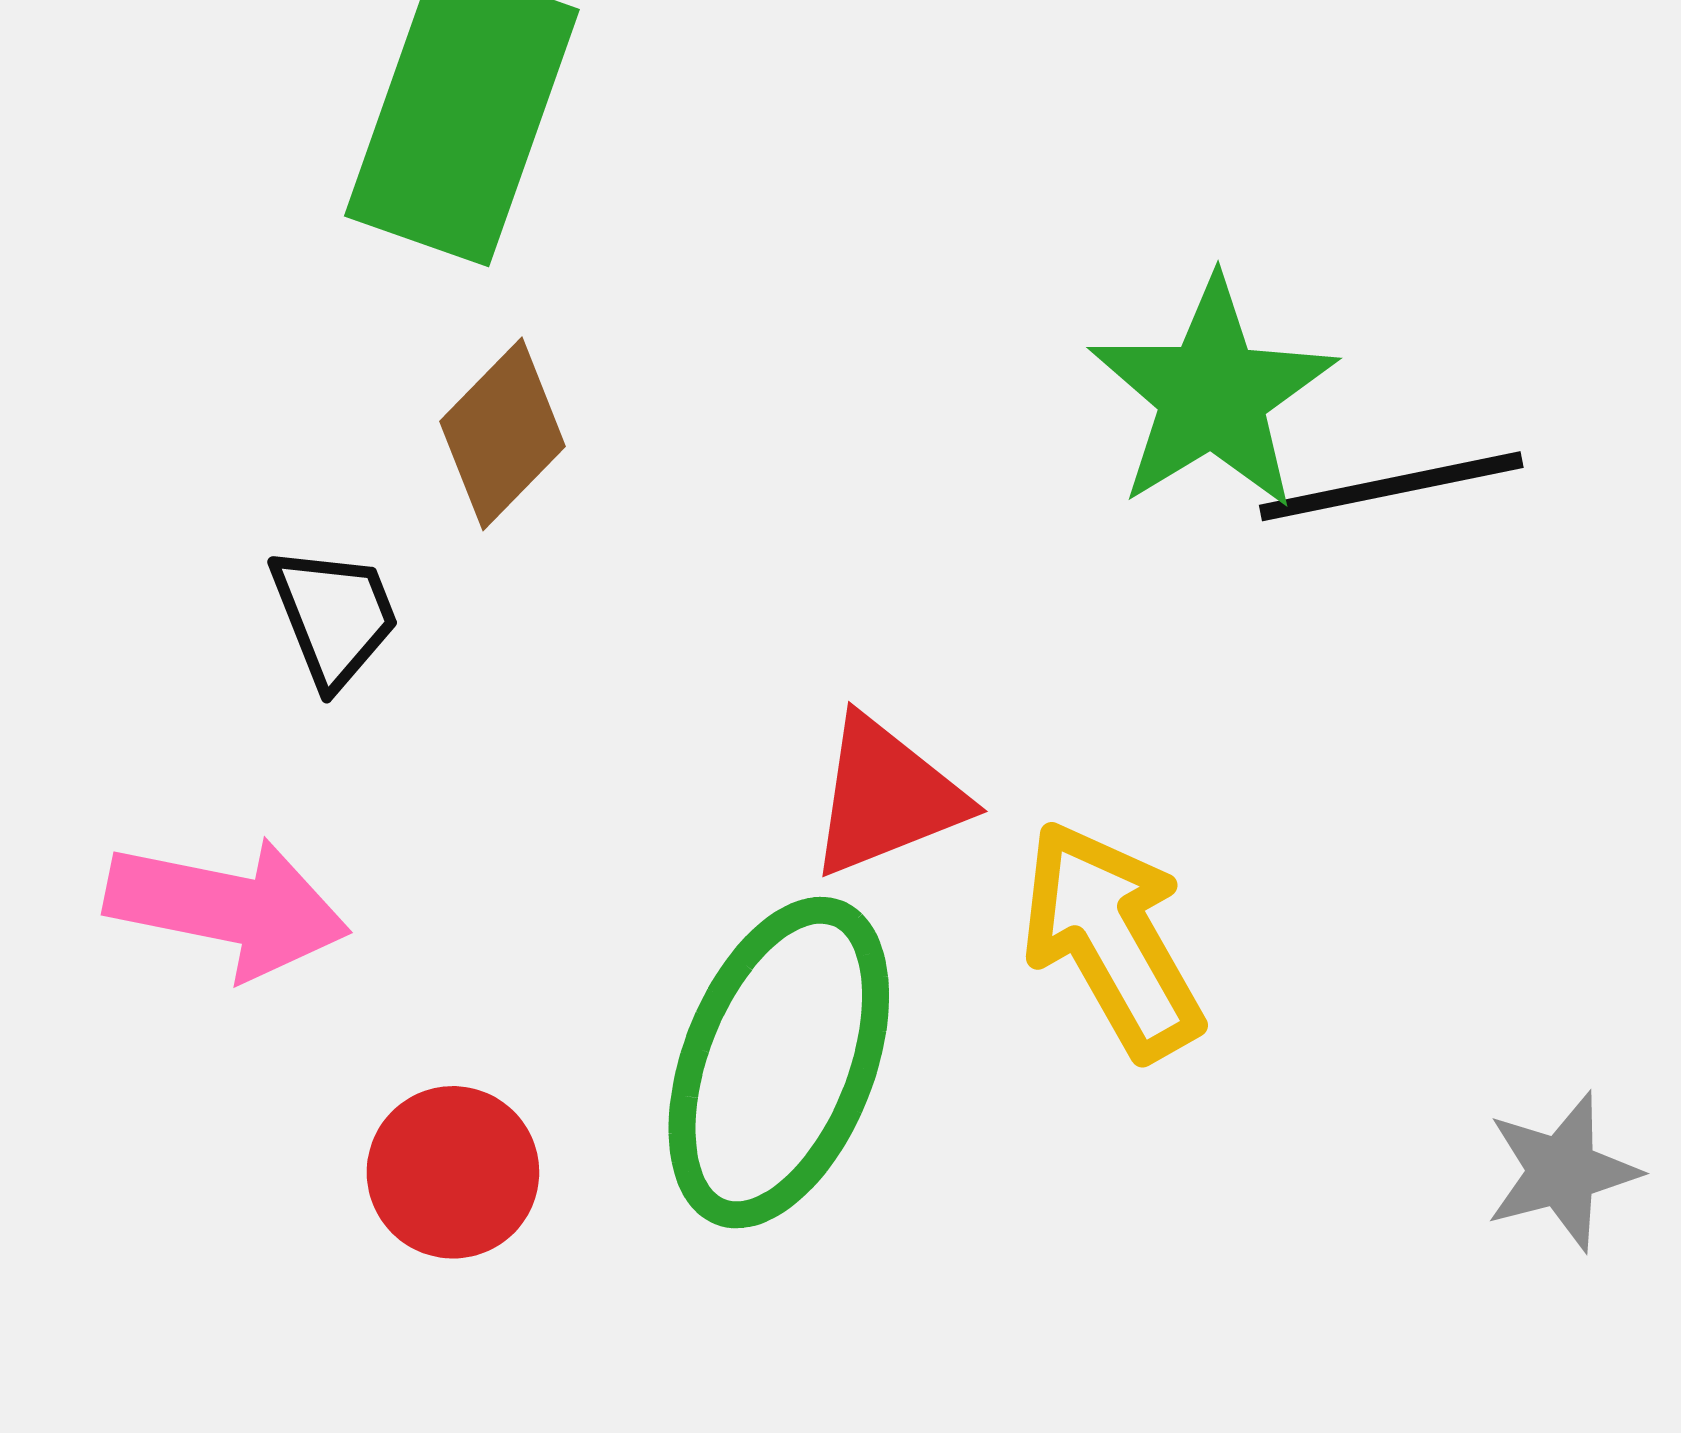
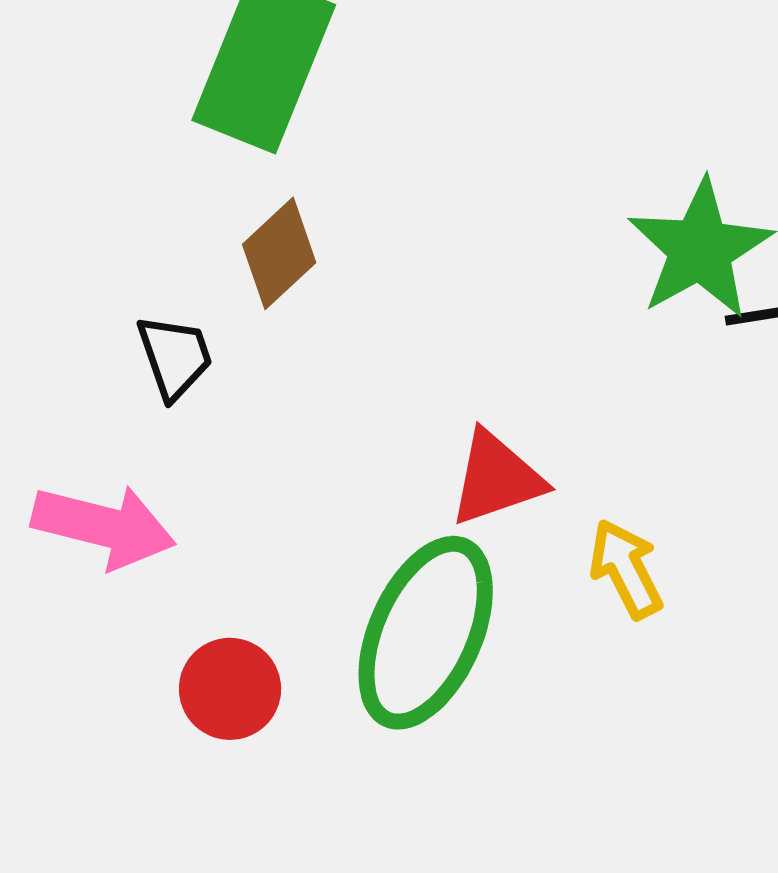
yellow arrow: (1112, 940) -> (626, 569), size x0.7

